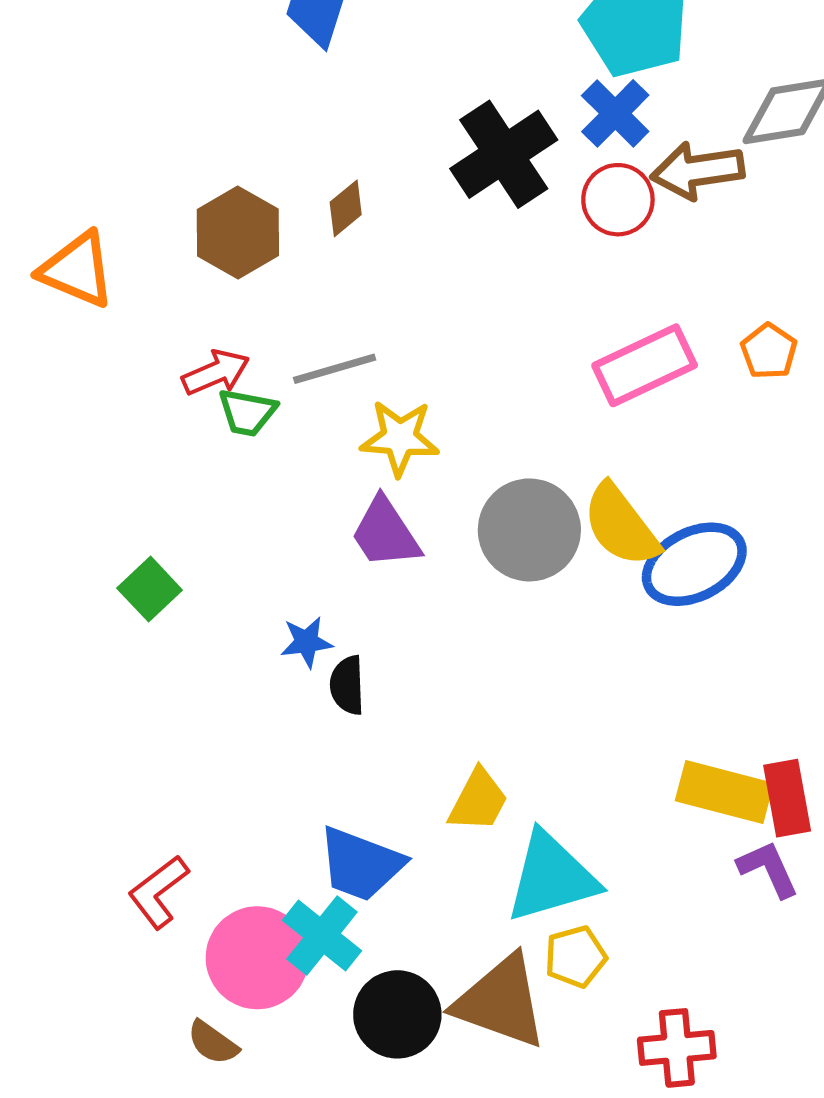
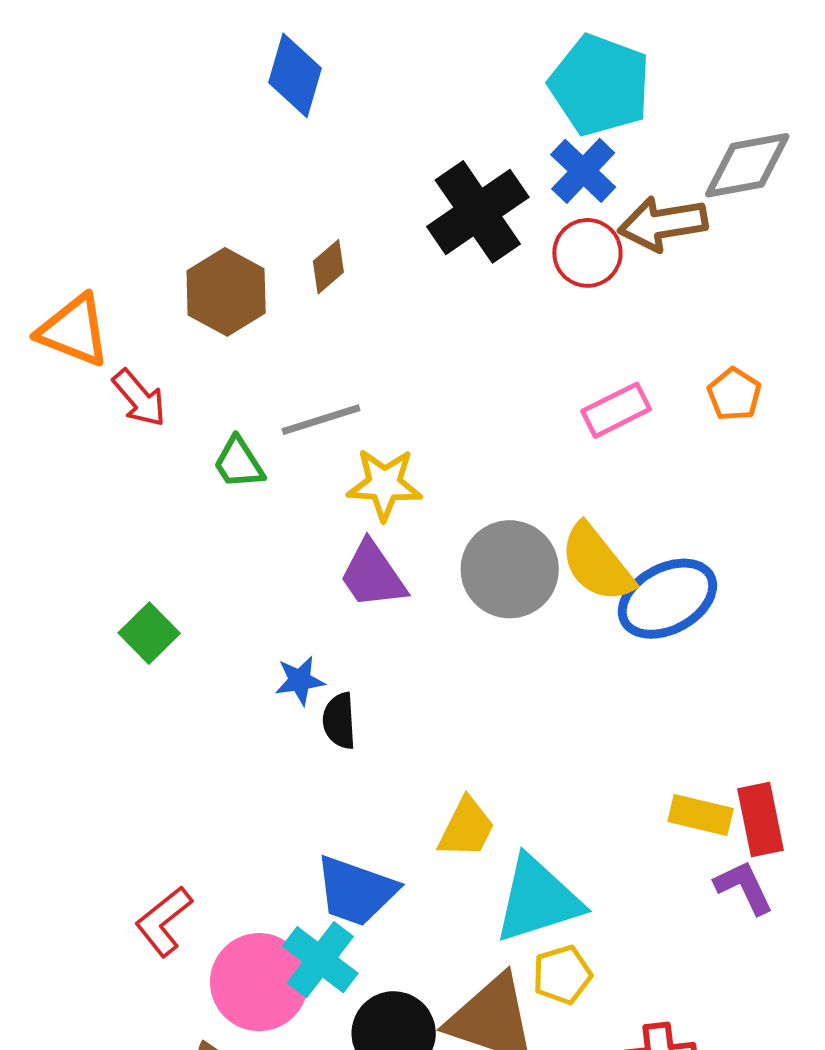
pink rectangle: (645, 365) -> (616, 410), size x0.7
red arrow: (216, 373) -> (139, 398), moved, turned 74
green trapezoid: (247, 412) -> (239, 463), turned 48
yellow rectangle: (724, 792) -> (701, 815), size x0.7

